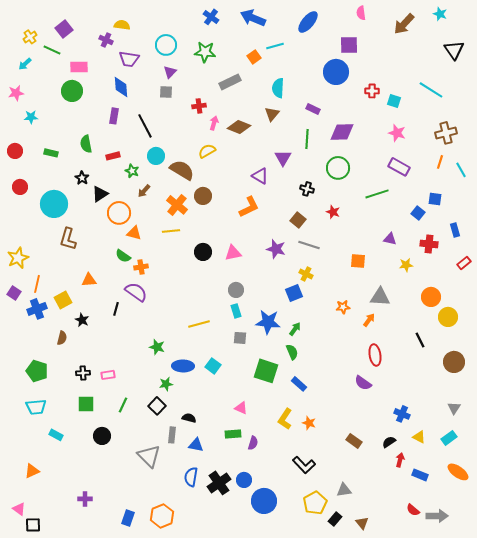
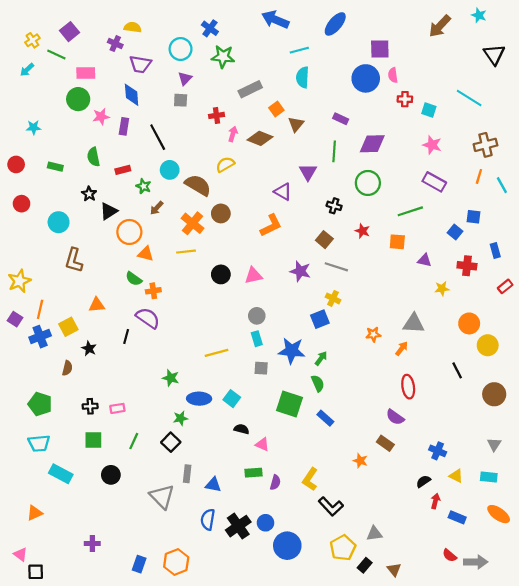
pink semicircle: (361, 13) -> (393, 75), moved
blue cross: (211, 17) -> (210, 28), moved
orange square: (254, 57) -> (276, 109), moved
cyan semicircle: (278, 88) -> (303, 77), moved
pink star: (16, 93) -> (101, 117), moved
cyan circle: (54, 204) -> (59, 222), size x0.7
orange square: (358, 261) -> (397, 242), moved
black semicircle: (189, 418) -> (242, 429), moved
yellow L-shape: (285, 419) -> (310, 479), moved
orange star: (309, 423) -> (360, 461), moved
cyan rectangle: (56, 435) -> (61, 474), size x1.5
cyan rectangle: (449, 438) -> (489, 477), turned 42
brown rectangle: (354, 441) -> (385, 443), moved

